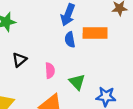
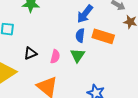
black triangle: (19, 60) -> (30, 53), moved
green triangle: (77, 82) -> (78, 55), moved

